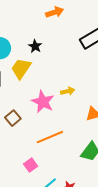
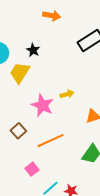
orange arrow: (55, 12) -> (52, 16), turned 30
brown square: (13, 118) -> (18, 131), moved

